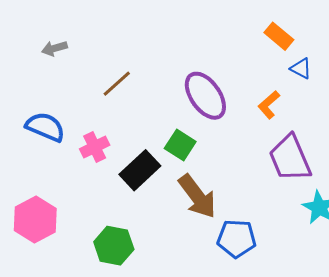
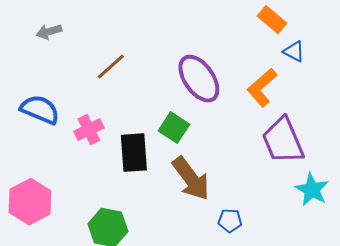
orange L-shape: (269, 105) -> (262, 88), size x1.4
black rectangle: (140, 170) -> (134, 153), turned -51
blue pentagon: (237, 239) -> (230, 221), size x0.6

